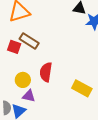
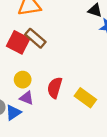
red square: (14, 47) -> (18, 42), size x1.5
red semicircle: (46, 72) -> (55, 88), moved

